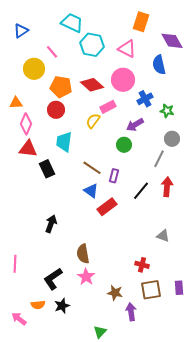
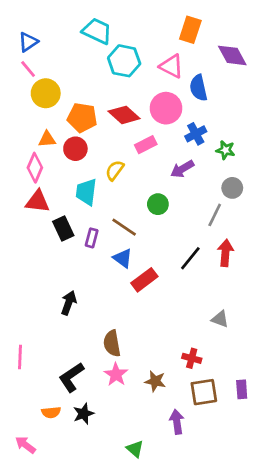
pink line: (52, 52) -> (28, 69), moved
blue semicircle: (159, 65) -> (198, 88), moved
orange triangle: (16, 103) -> (47, 139), moved
yellow semicircle: (93, 121) -> (115, 170), moved
green circle: (124, 145) -> (158, 204), moved
purple rectangle: (114, 176) -> (92, 238), moved
brown star: (115, 293) -> (155, 381), moved
pink arrow: (19, 319) -> (25, 445), moved
green triangle: (100, 332) -> (135, 449), turned -32

